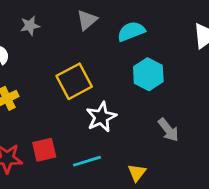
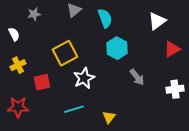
cyan semicircle: (131, 31) -> (105, 18), turned 90
gray arrow: (168, 130) -> (137, 77), moved
red square: (44, 150) -> (42, 82), moved

